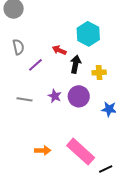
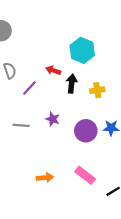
purple circle: (79, 96) -> (86, 131), moved
pink rectangle: (81, 152) -> (85, 175), size x0.7

